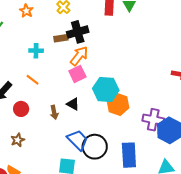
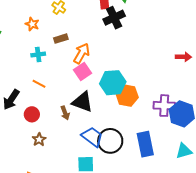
orange star: (26, 11) -> (32, 24), moved
black cross: (78, 32) -> (114, 18), moved
black triangle: (73, 104) -> (82, 102), size x1.6
brown star: (18, 140) -> (39, 139), moved

